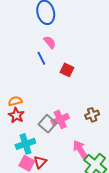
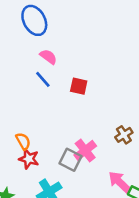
orange semicircle: (15, 101) -> (23, 141), turned 88

